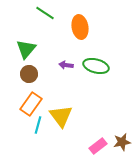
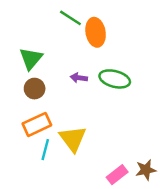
green line: (45, 13) -> (70, 18), moved
orange rectangle: (31, 104) -> (37, 124), turned 30

